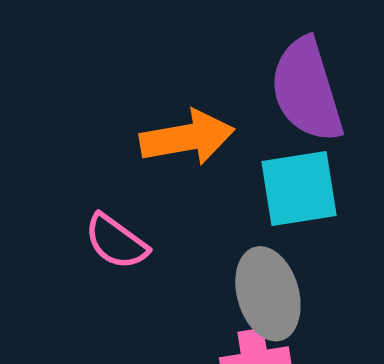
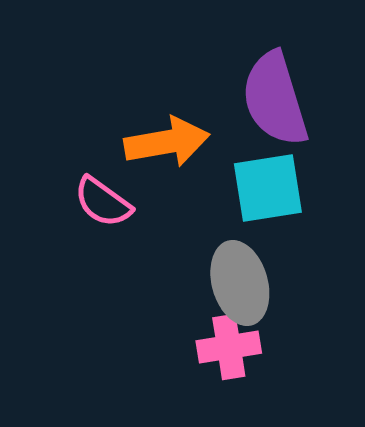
pink semicircle: (116, 242) -> (103, 202), moved

